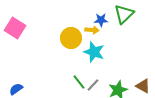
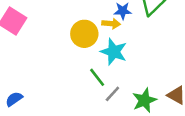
green line: (79, 82) -> (97, 77), moved

